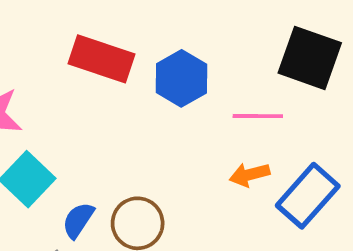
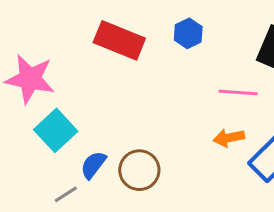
blue hexagon: (181, 78) -> (188, 33), moved, size x0.7

